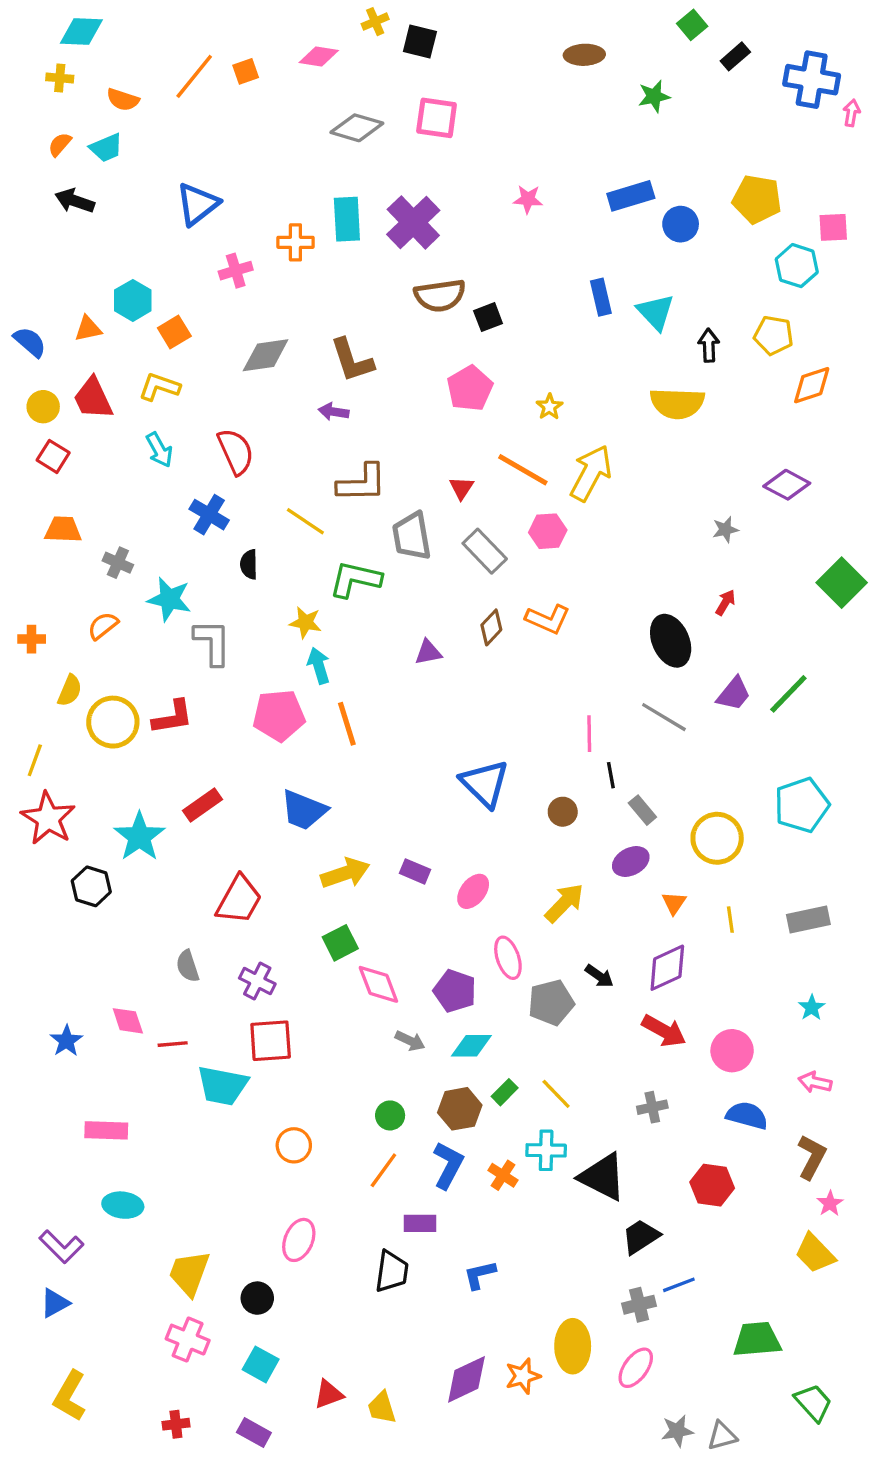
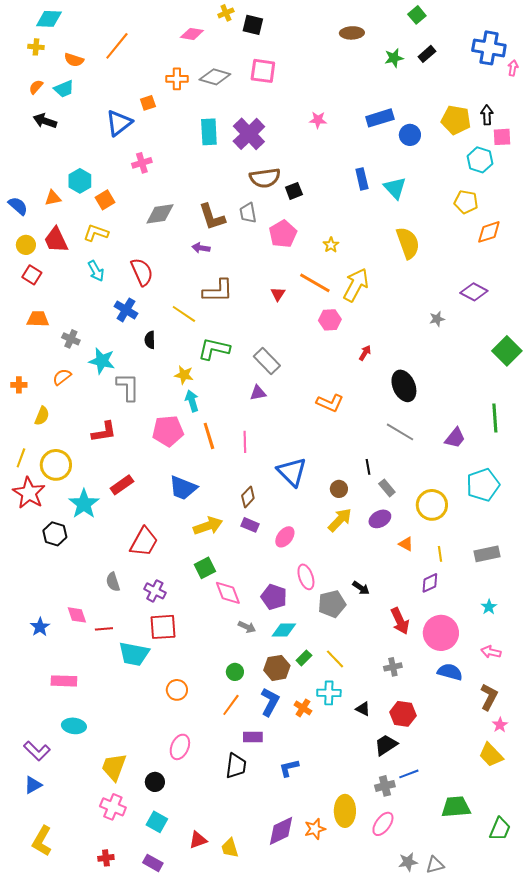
black rectangle: (735, 56) -> (427, 54), moved
orange square: (246, 71) -> (148, 103), moved
orange cross: (295, 242) -> (177, 79), moved
black arrow: (709, 345) -> (487, 115), moved
yellow semicircle: (677, 403) -> (408, 243), turned -112
gray trapezoid: (412, 536) -> (248, 213), moved, size x0.7
gray rectangle: (485, 551) -> (267, 361), moved
red arrow: (725, 603) -> (365, 353), moved
orange L-shape: (548, 619) -> (330, 403), moved
brown diamond: (491, 627) -> (248, 497), moved
purple trapezoid: (734, 694) -> (455, 438), moved
green line: (788, 694) -> (495, 418), moved, turned -48
yellow circle: (113, 722) -> (56, 465), moved
pink line: (589, 734) -> (245, 442), moved
yellow arrow: (564, 903) -> (340, 520), moved
orange triangle: (674, 903) -> (406, 544), turned -35
purple diamond: (667, 968) -> (430, 583), moved, size x0.7
red arrow: (664, 1031) -> (400, 621), turned 36
pink circle: (732, 1051) -> (441, 633), size x1.4
black triangle: (603, 1177) -> (363, 709), size x0.5
red hexagon: (712, 1185) -> (403, 714), moved
green trapezoid: (813, 1403) -> (500, 829), moved, turned 65

